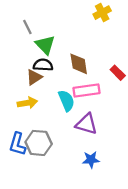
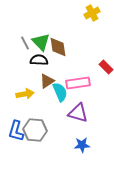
gray line: (27, 27) -> (25, 43), moved
brown diamond: (79, 64) -> (58, 47), moved
brown triangle: (34, 77) -> (47, 81), moved

